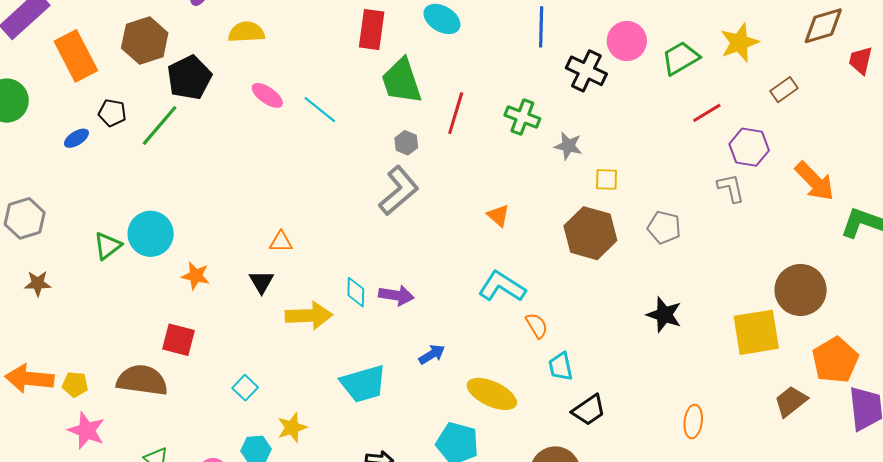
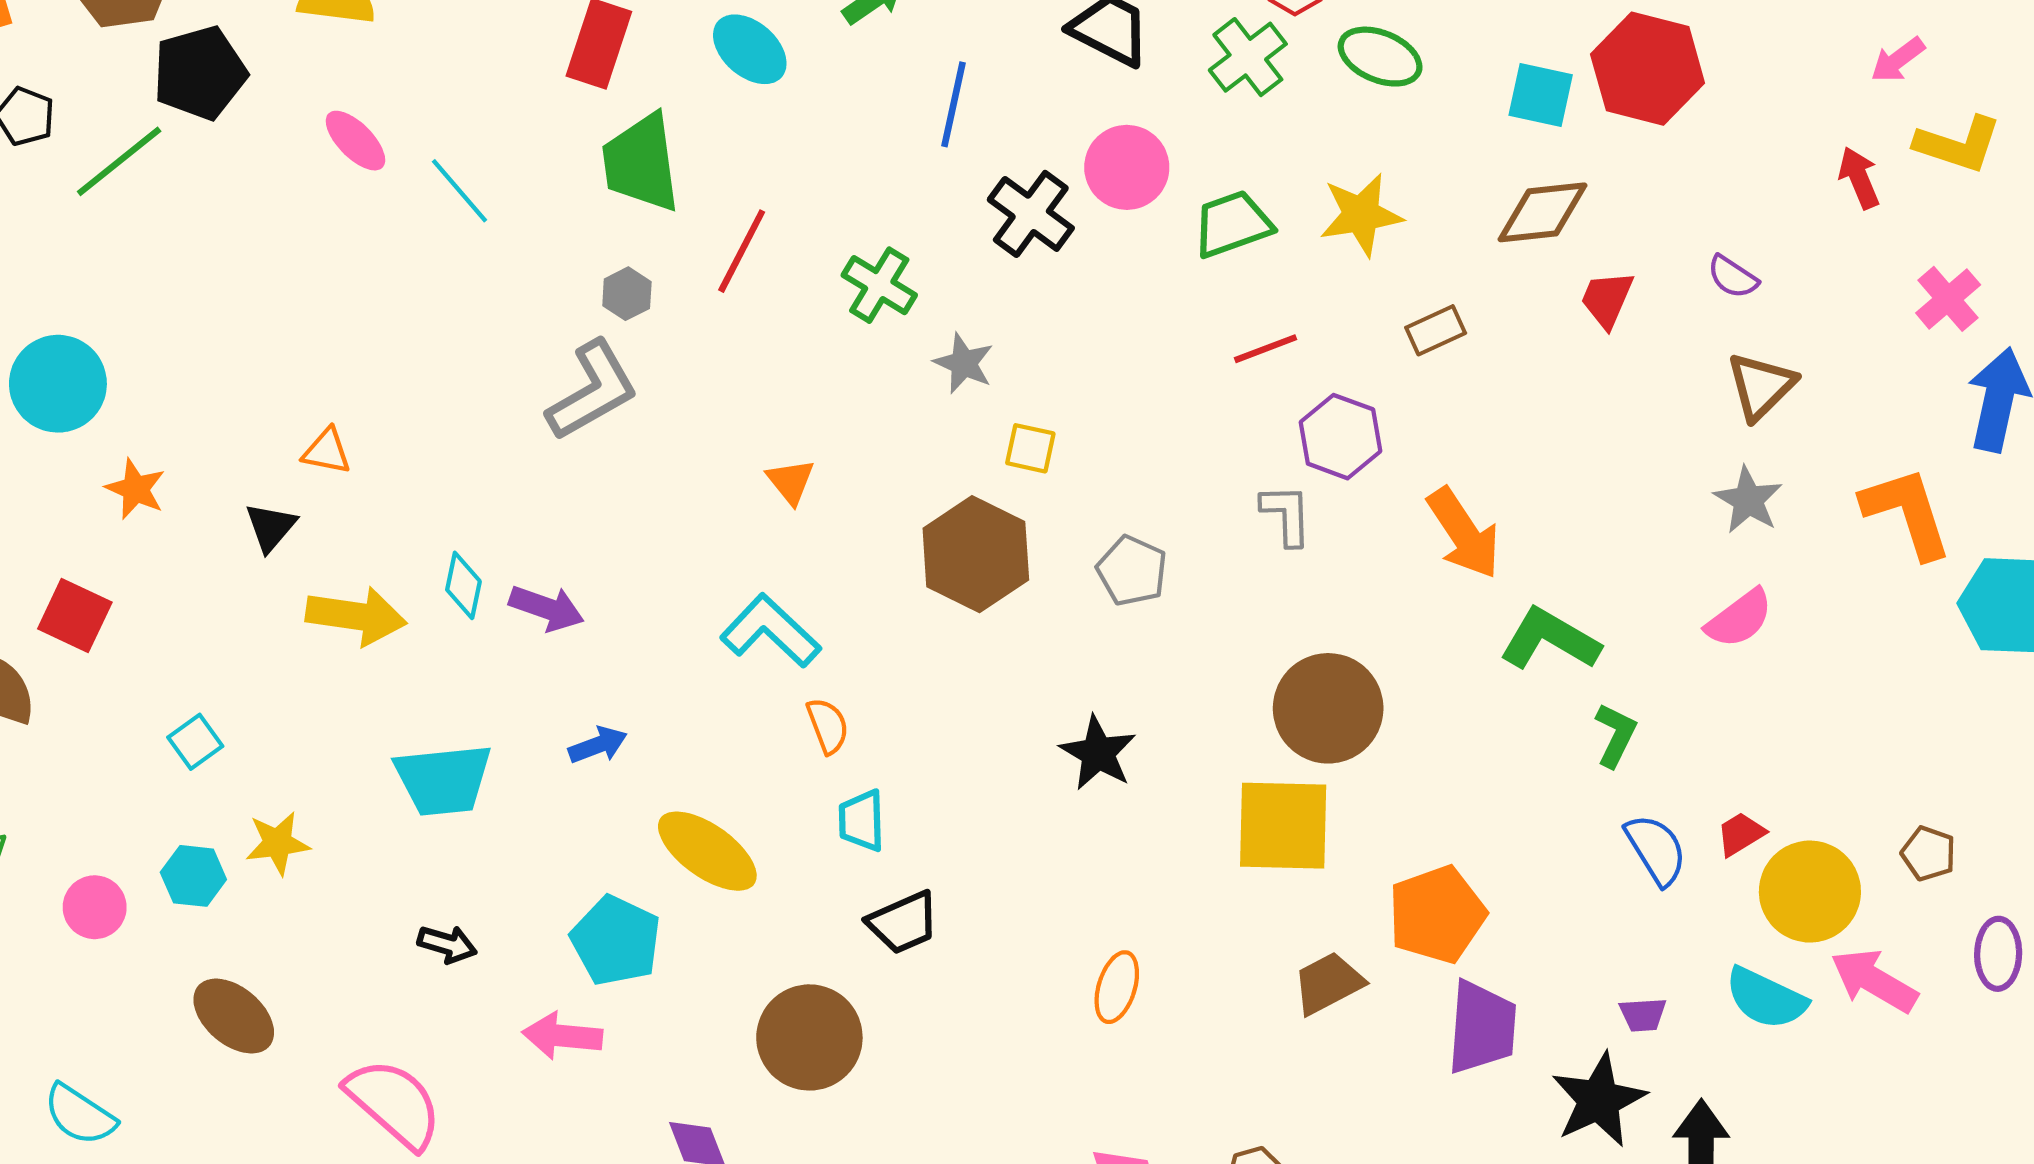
brown circle: (801, 290) -> (1328, 708), moved

